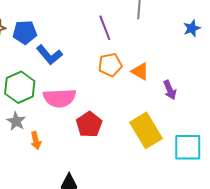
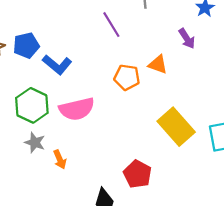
orange pentagon: (110, 65) -> (127, 77), moved, turned 30
purple arrow: (170, 90) -> (187, 39), moved
red pentagon: (89, 124) -> (138, 174), moved

